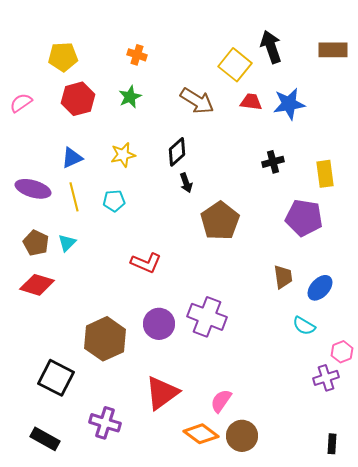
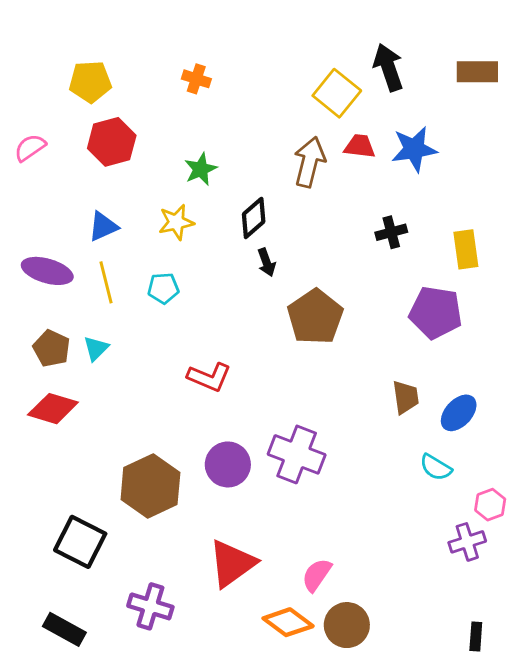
green star: (130, 97) -> (201, 169), moved
brown arrow: (197, 101) -> (310, 162), moved, turned -108

